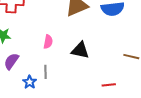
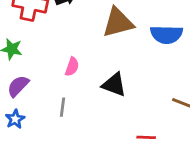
blue star: (30, 82) -> (15, 119), moved

